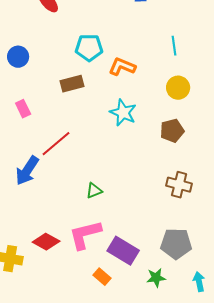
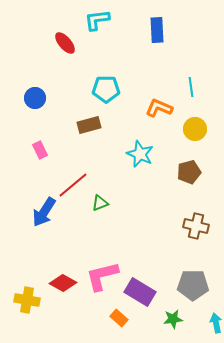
orange L-shape: (122, 67) -> (159, 108), moved
green triangle: (94, 191) -> (100, 203), moved

